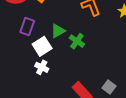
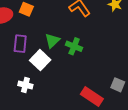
white cross: (42, 67) -> (25, 85), moved

